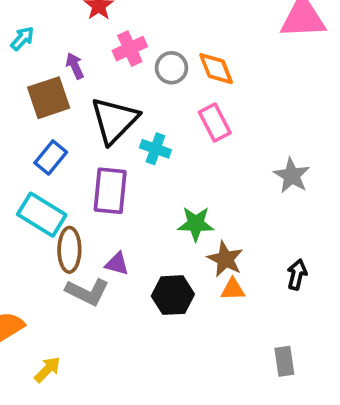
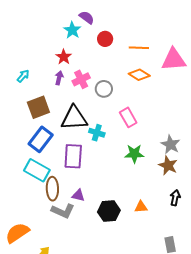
purple arrow: (75, 66) -> (59, 78), moved, turned 40
orange diamond: (216, 69) -> (139, 75), moved, turned -35
black triangle: (114, 120) -> (74, 118), turned 44
blue rectangle: (51, 157) -> (41, 139), size x1.4
green star: (196, 224) -> (134, 154), moved
brown star: (225, 259) -> (168, 165), moved

